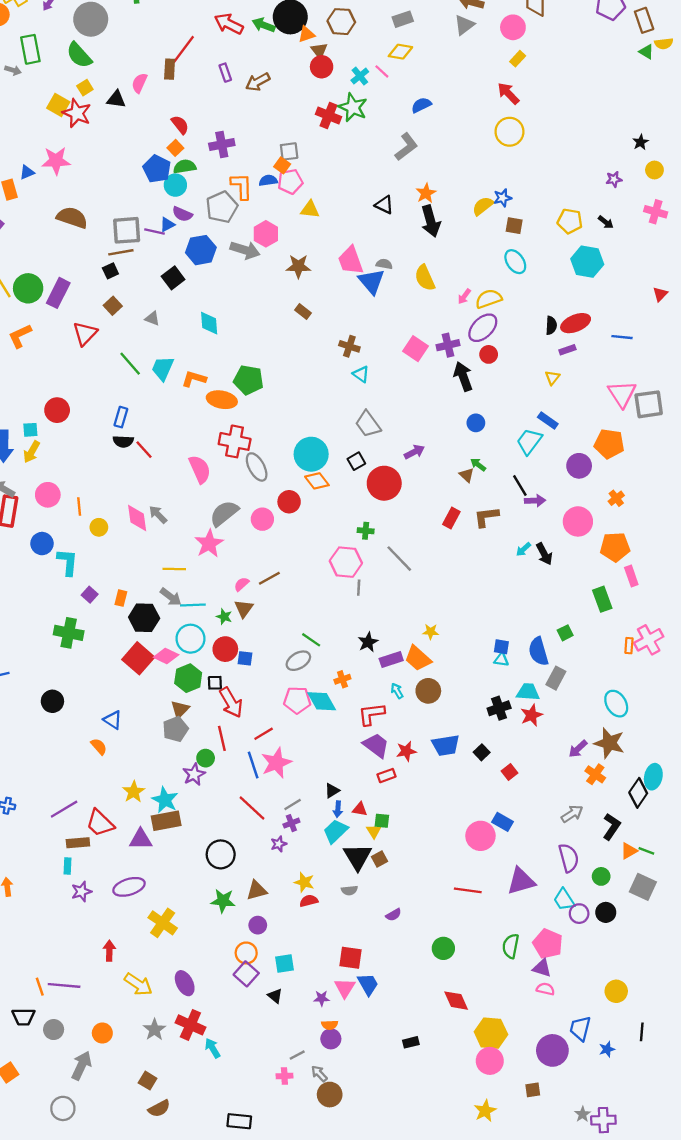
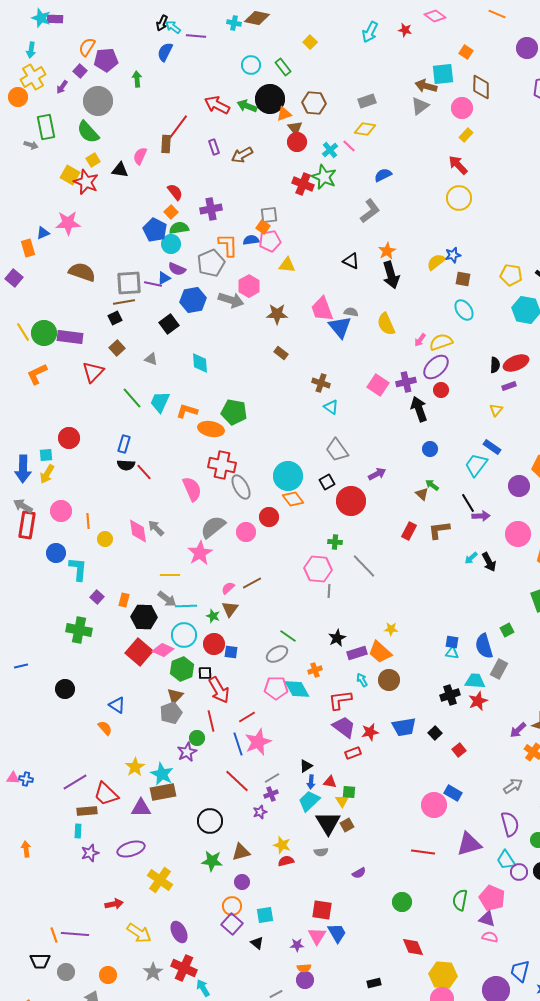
purple rectangle: (58, 293) -> (70, 337), turned 70
red arrow: (109, 951) -> (114, 904), turned 78

